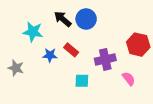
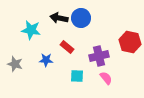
black arrow: (63, 19) -> (59, 18), turned -30
blue star: (50, 55) -> (46, 60), moved
pink semicircle: (129, 79) -> (106, 78), moved

